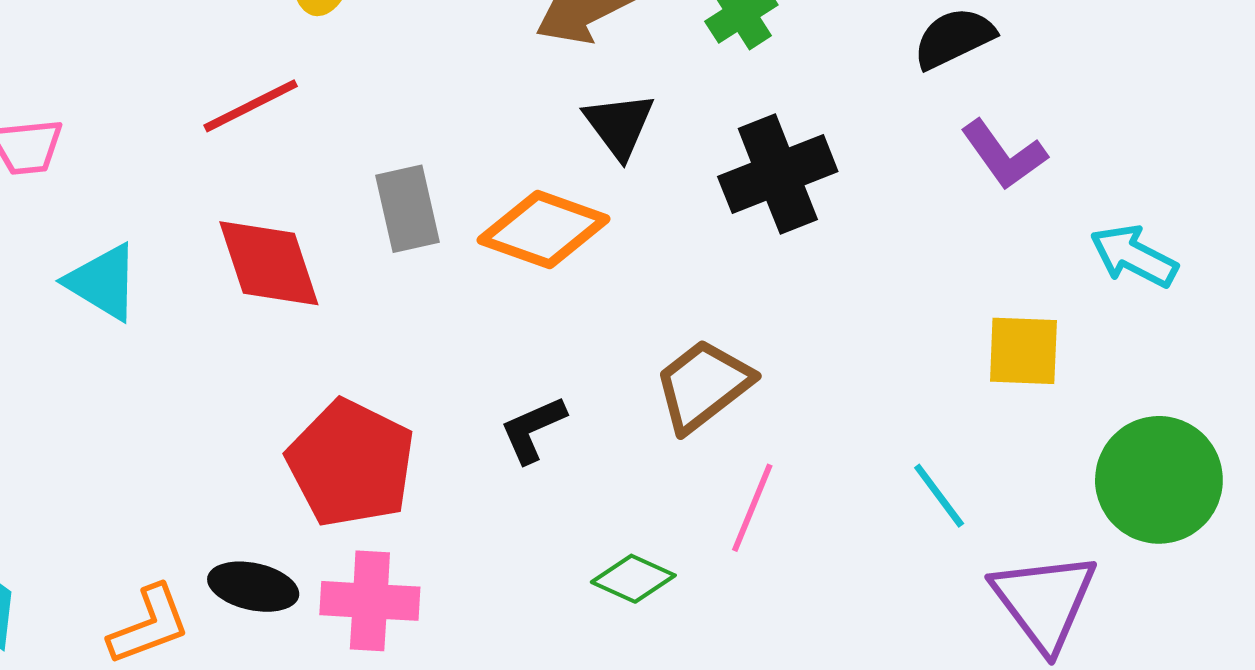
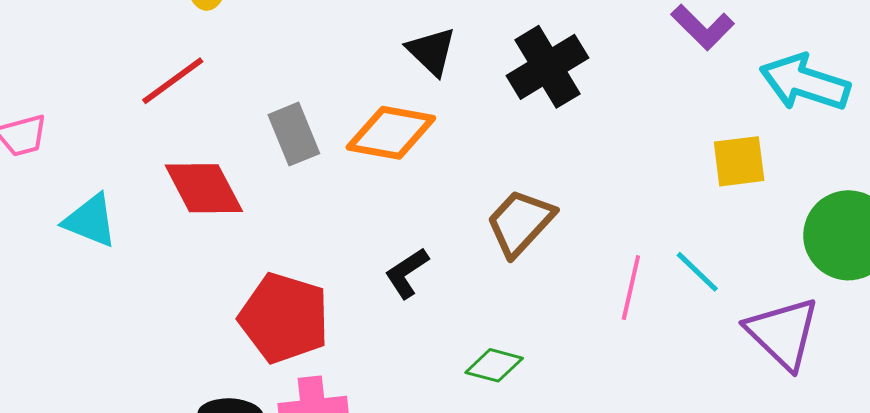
cyan arrow: (1134, 256) -> (805, 83), size x1.4
pink line: (752, 508) -> (631, 288), moved

